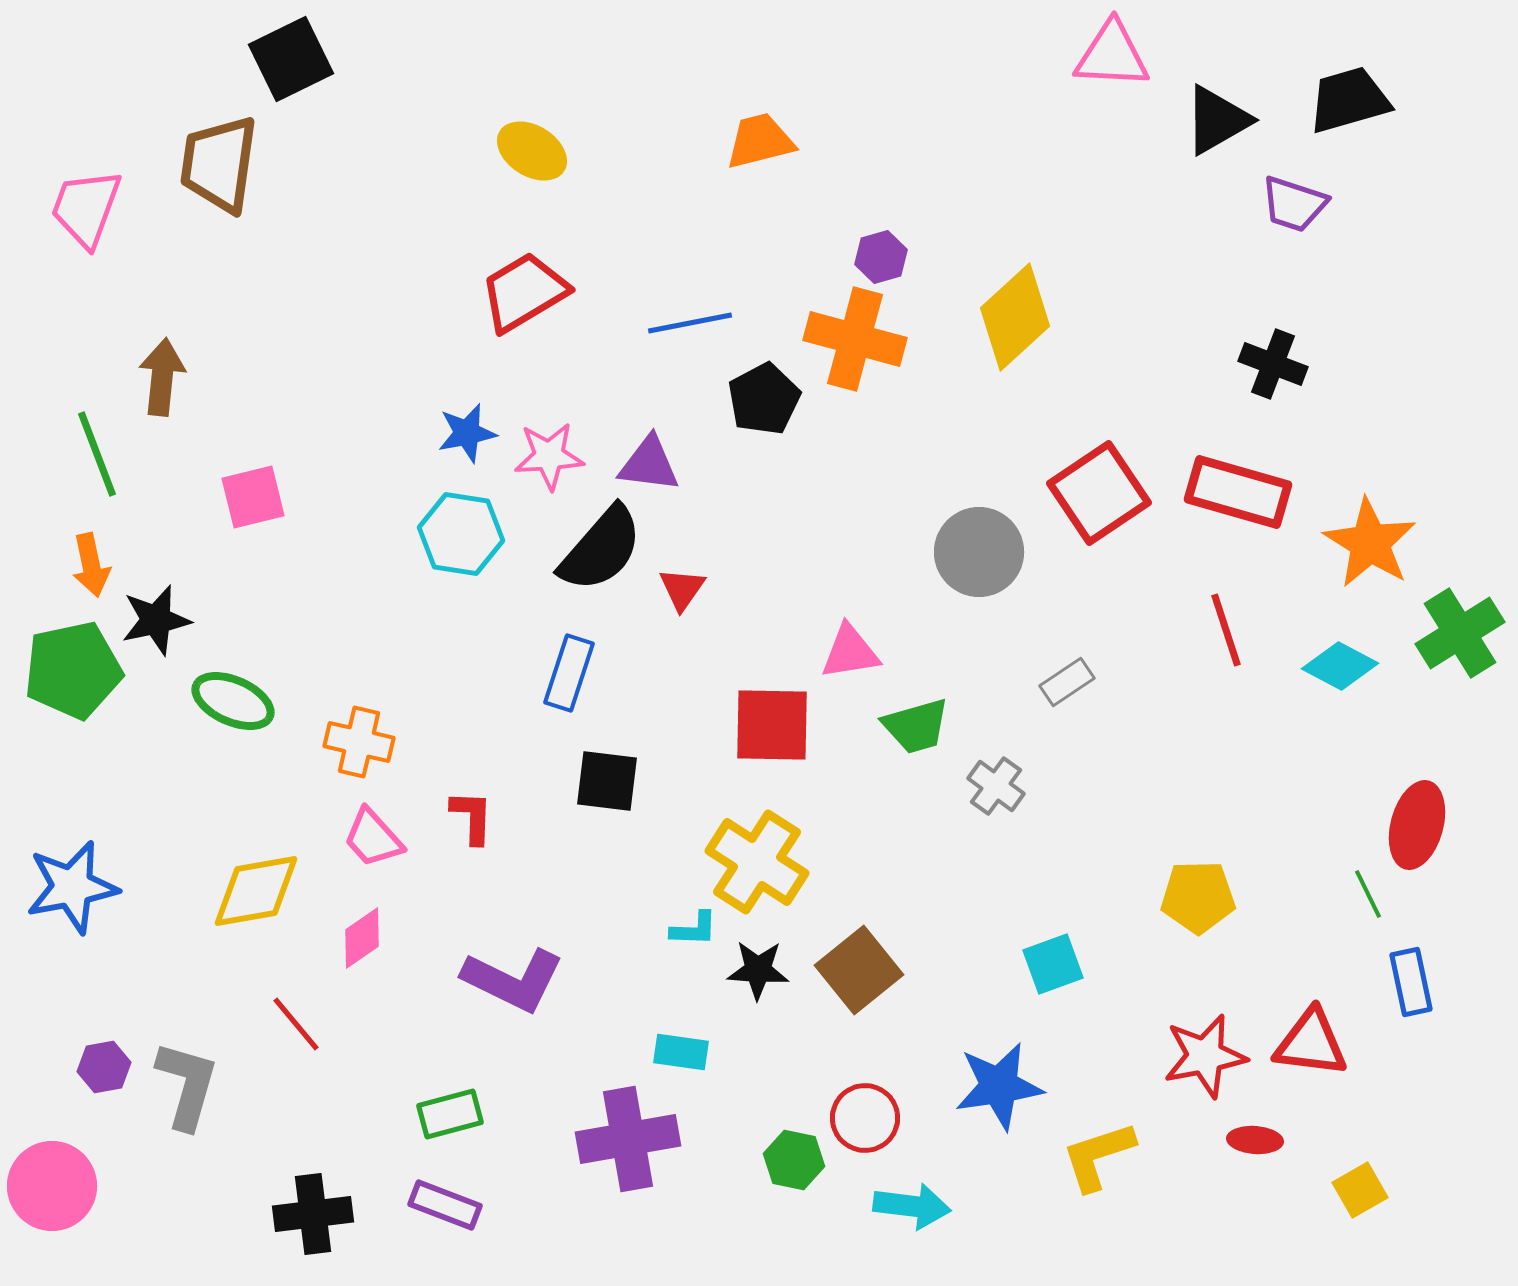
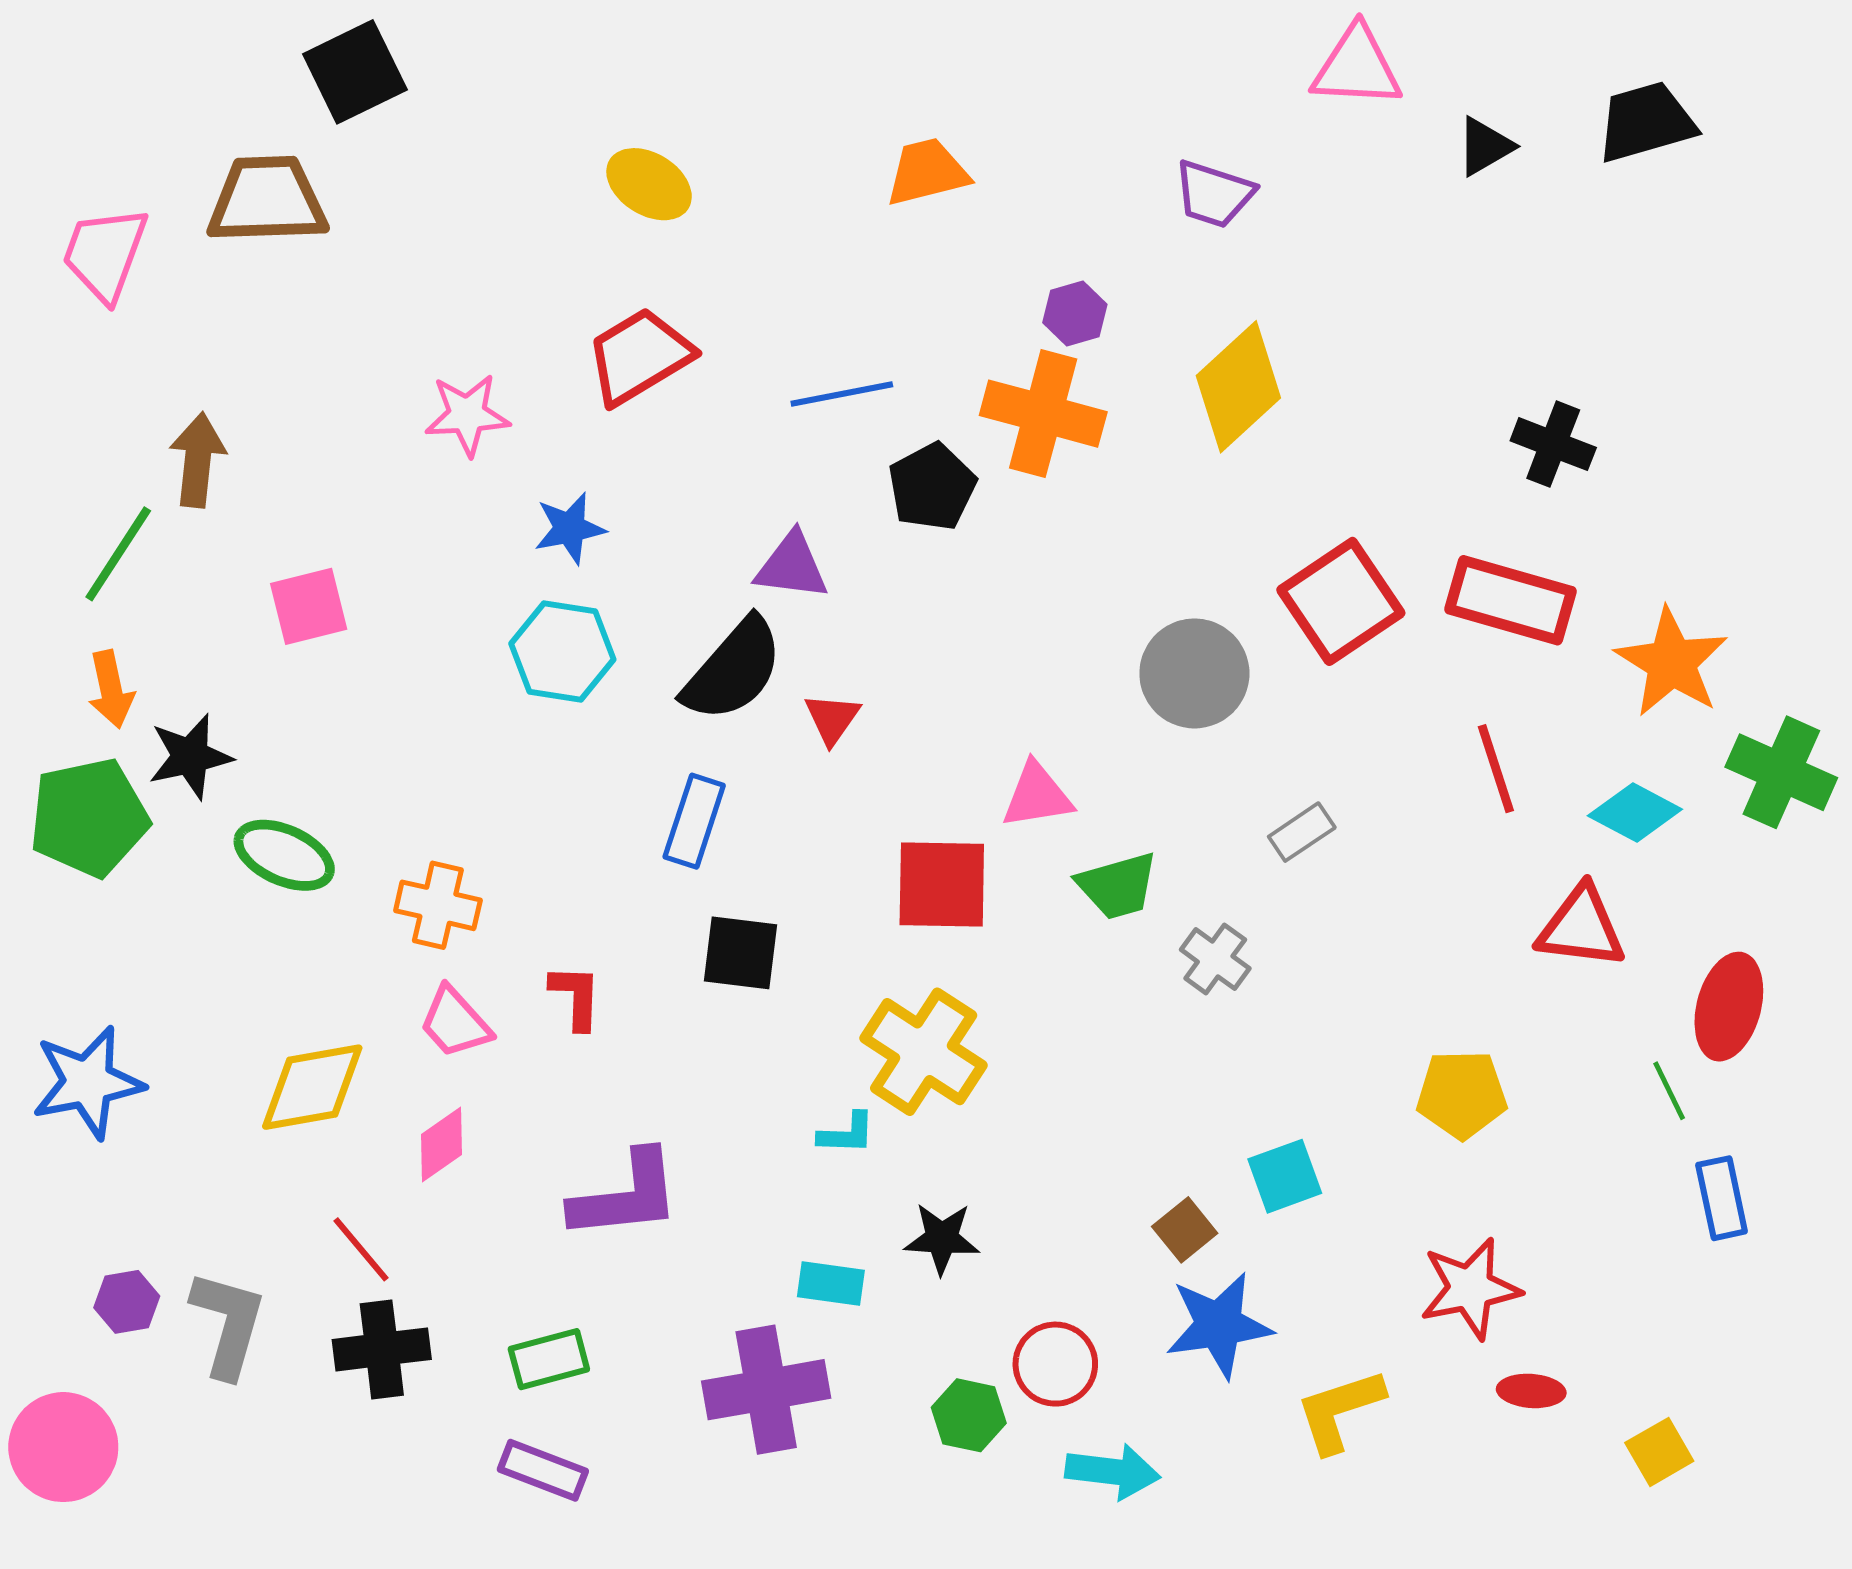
black triangle: (1217, 120) -> (1485, 146), size x0.7
brown trapezoid: (219, 164) -> (267, 200), turned 80
purple trapezoid: (1294, 204) -> (1214, 194), moved
green line: (97, 454) -> (118, 554), turned 54
pink star: (549, 456) -> (467, 415), moved
green cross: (1460, 633) -> (1781, 772), turned -34
black star: (758, 970) -> (942, 1238), moved
brown square: (859, 970) -> (1185, 1230), moved, size x0.6
purple L-shape: (513, 980) -> (626, 1196), turned -32
red triangle: (1311, 1043) -> (1581, 927), moved
black cross: (313, 1214) -> (382, 1349), moved

